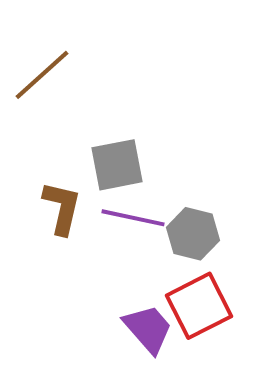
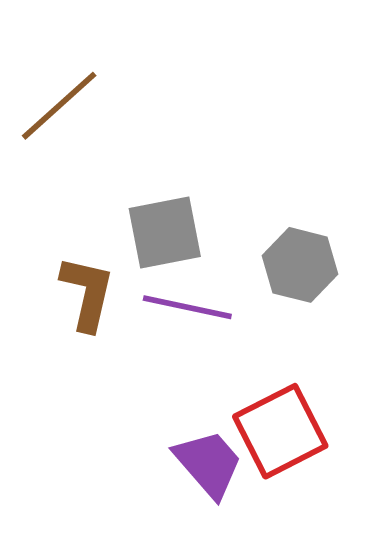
gray hexagon: (193, 234) -> (300, 265), moved

